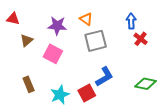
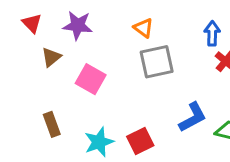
red triangle: (13, 19) -> (32, 23), turned 32
purple star: (57, 26) -> (78, 25), moved
blue L-shape: (104, 77) -> (193, 117), moved

